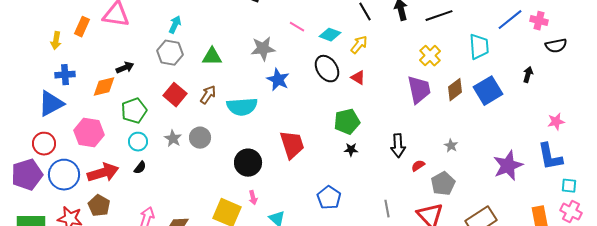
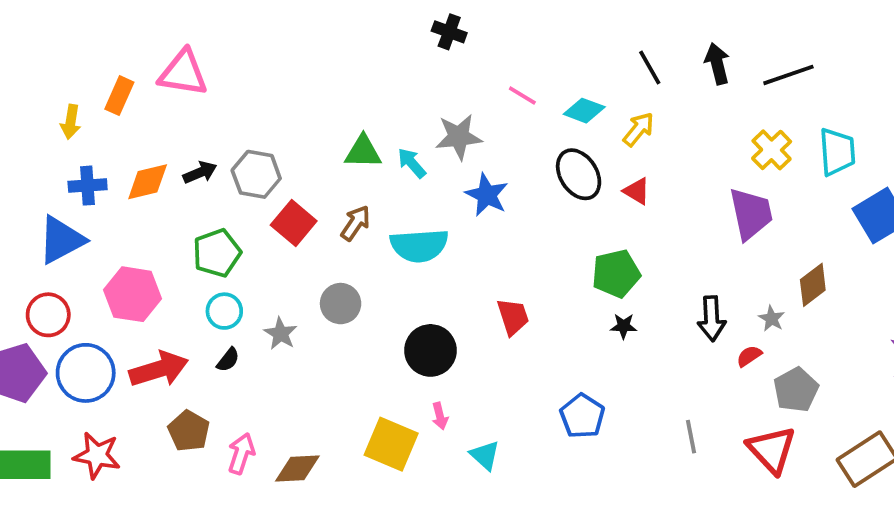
cyan arrow: (175, 25) -> (412, 163), moved, turned -66
cyan trapezoid: (479, 47) -> (837, 152), moved
gray hexagon: (170, 53) -> (256, 174), moved
orange diamond: (104, 87) -> (148, 182), moved
brown diamond: (455, 90) -> (813, 285), moved
gray star: (173, 139) -> (281, 334), moved
red trapezoid: (292, 145) -> (513, 317), size x0.7
gray star: (451, 146) -> (772, 319), moved
brown pentagon: (99, 206) -> (189, 431), moved

